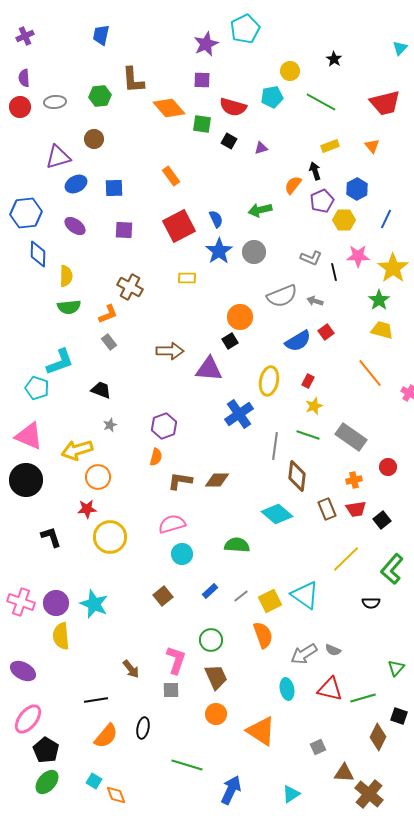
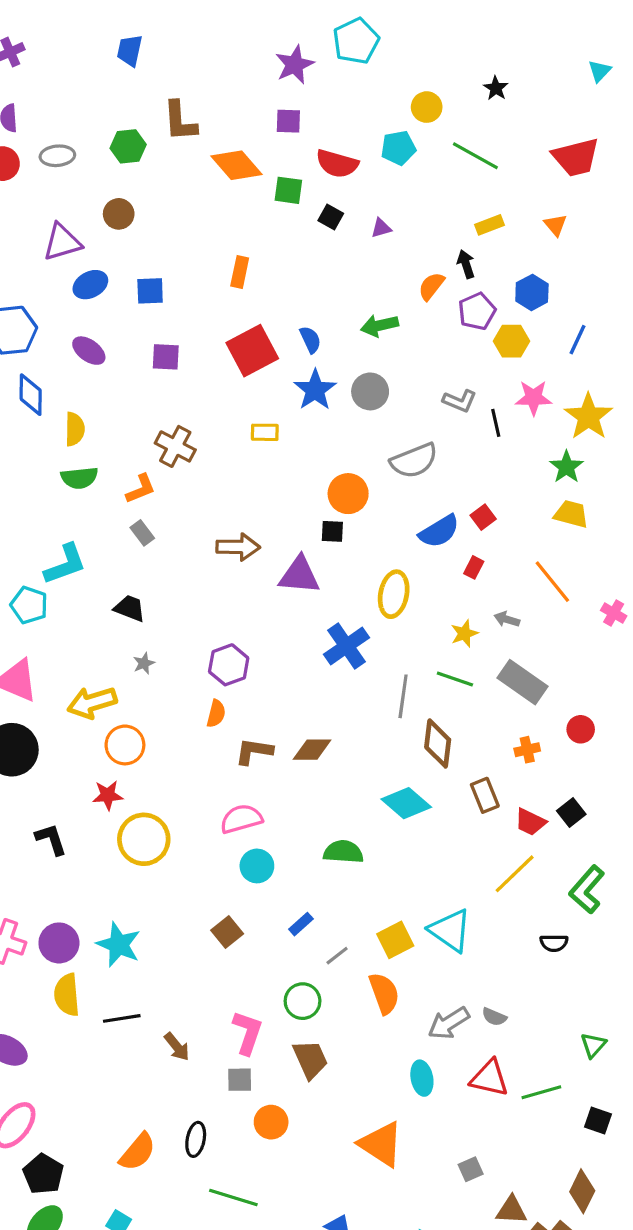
orange rectangle: (171, 176) -> (240, 272), turned 48
gray arrow: (315, 301) -> (507, 619), moved
black square: (230, 341) -> (332, 531), turned 35
red rectangle: (308, 381) -> (474, 567), moved
red trapezoid: (356, 509) -> (530, 822), moved, turned 35
gray line: (241, 596) -> (337, 956), moved
black line: (96, 700) -> (122, 1018), moved
orange circle: (216, 714) -> (271, 1122), moved
brown diamond: (378, 737) -> (582, 1191), moved
green line: (187, 765) -> (233, 1198), moved

